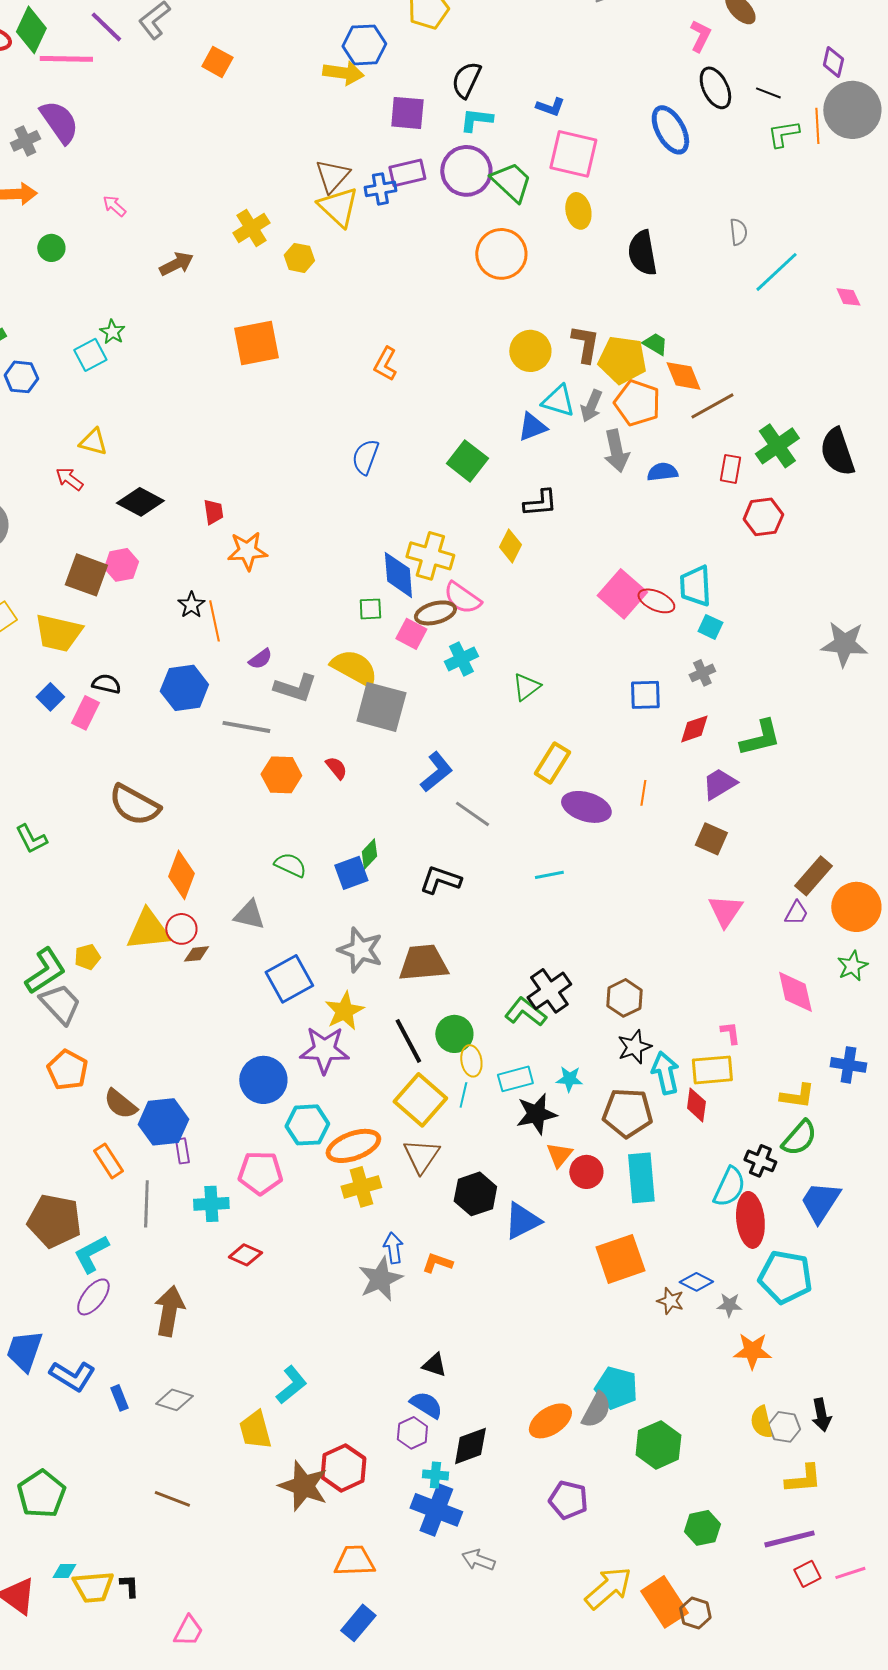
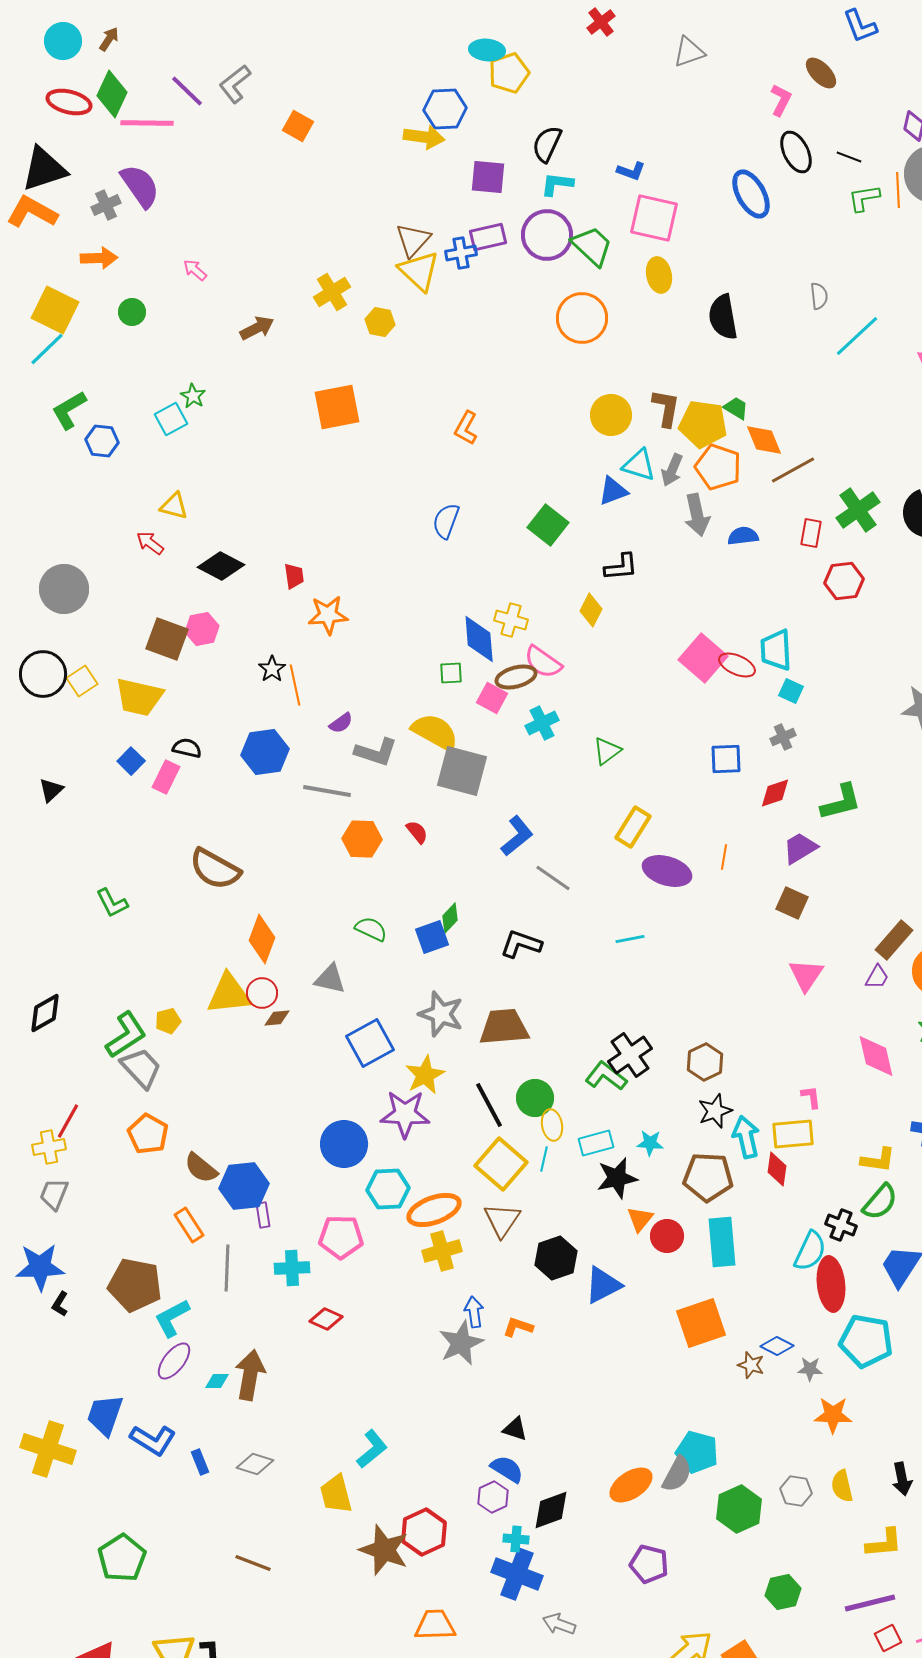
yellow cross: (430, 556) -> (511, 620), size x0.7
gray hexagon: (784, 1427) -> (796, 1491), moved
cyan diamond: (64, 1571) -> (217, 1381), moved

